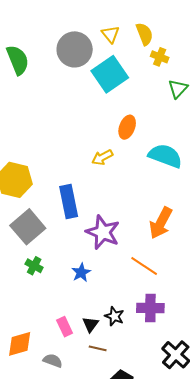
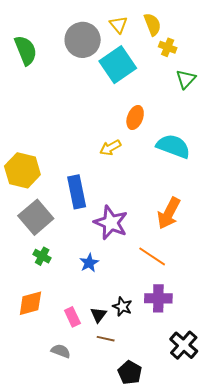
orange diamond: (20, 344) -> (30, 303), moved

